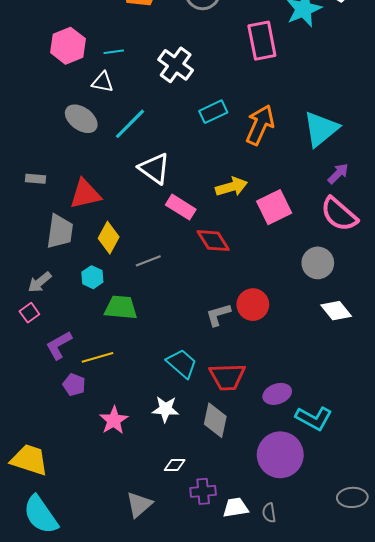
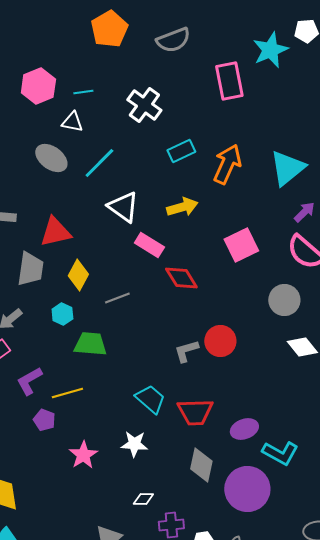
yellow arrow: (231, 187) -> (182, 207), moved
gray diamond: (215, 420) -> (201, 465), moved

